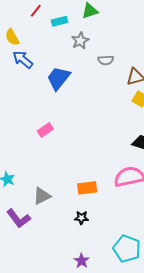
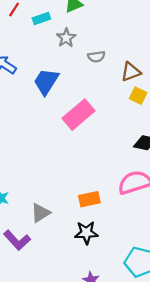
pink rectangle: (45, 130) -> (79, 115), moved, size x1.8
black star: (81, 218) -> (86, 233), size x1.5

